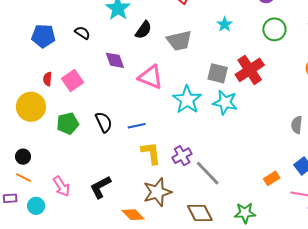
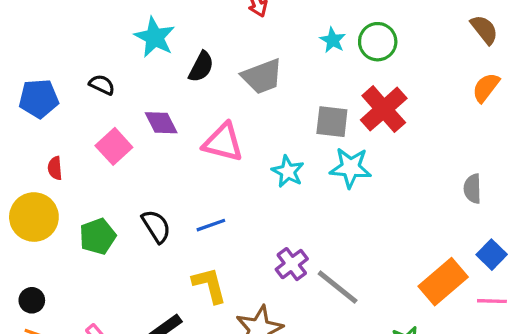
green circle: (274, 29) -> (378, 42), moved
pink square: (72, 81) -> (114, 146), moved
cyan star: (187, 100) -> (288, 171), size x0.7
yellow L-shape: (151, 153) -> (209, 285), moved
orange rectangle: (272, 178) -> (443, 282), size x1.8

